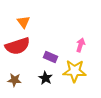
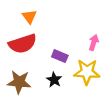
brown star: (14, 80) -> (19, 82), size x1.5

